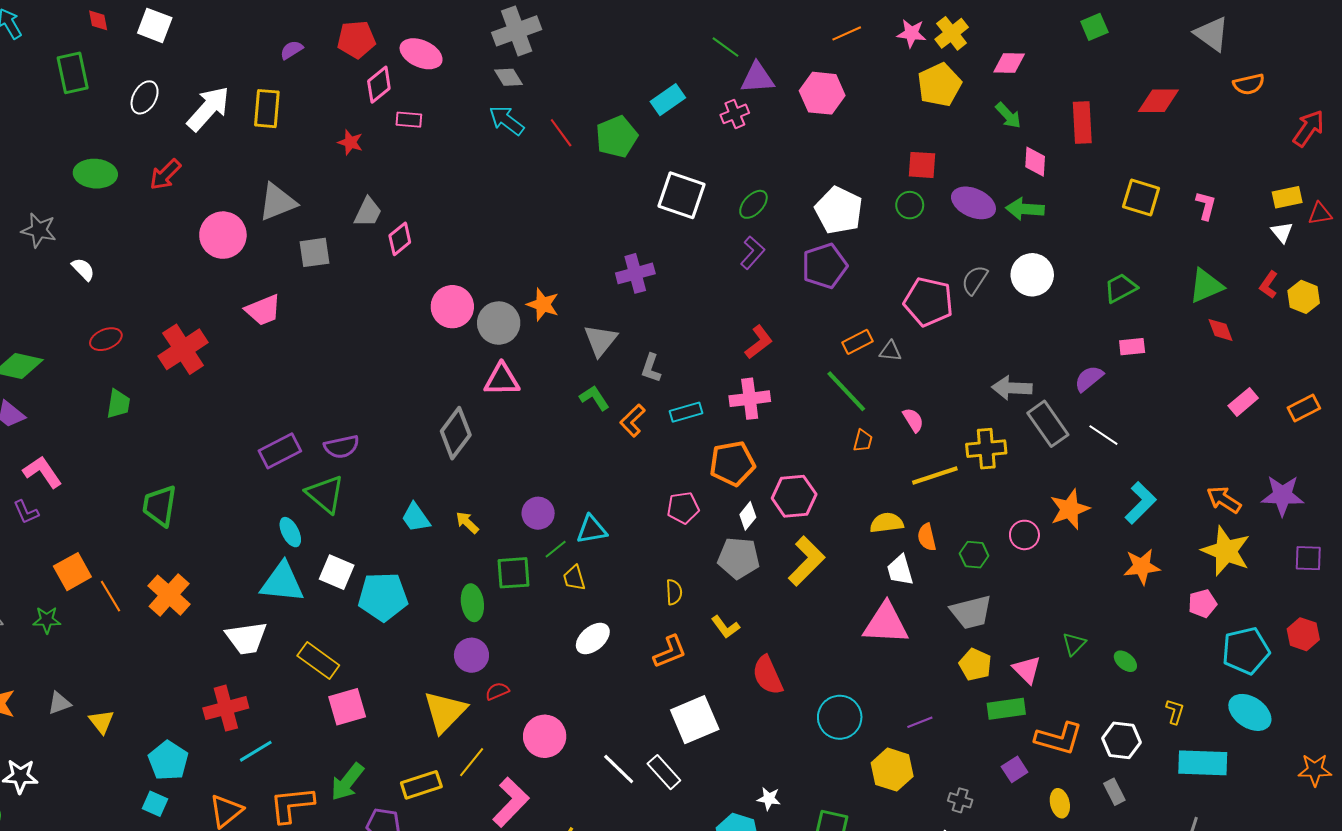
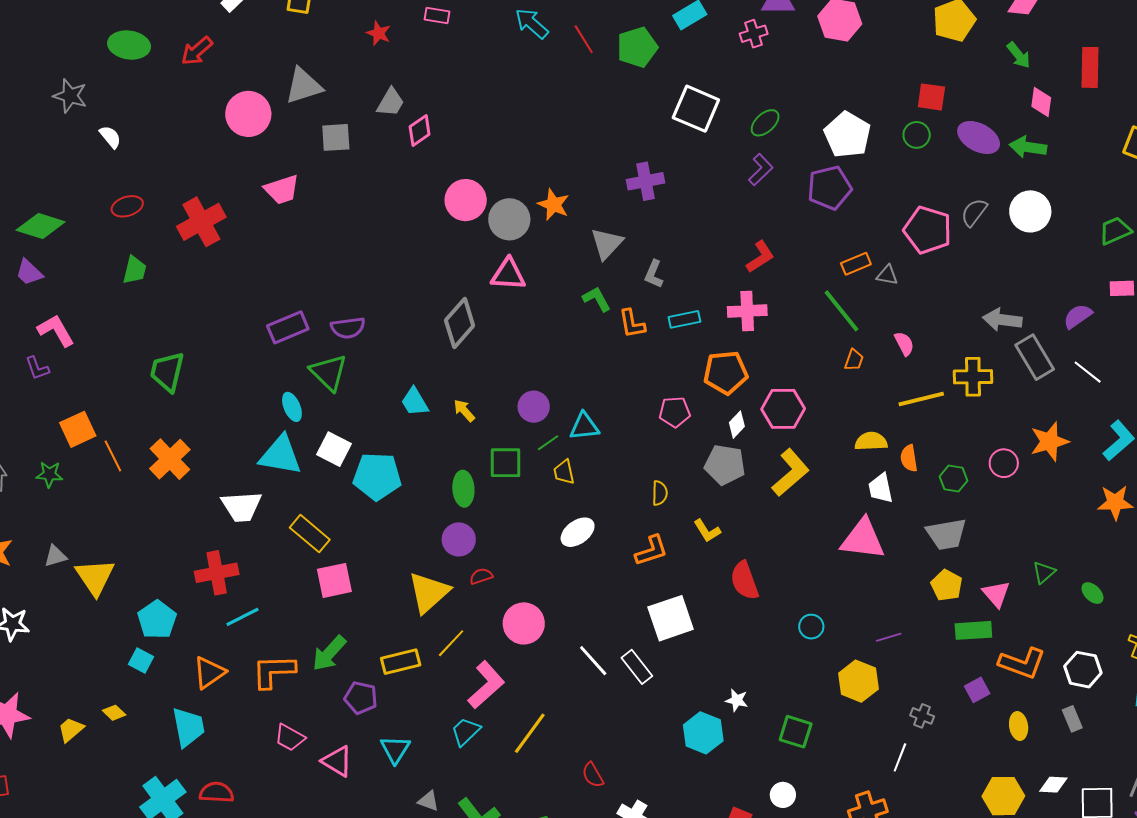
orange L-shape: (632, 420) -> (632, 324), turned -60
cyan circle: (840, 717) -> (811, 627), size x0.6
yellow triangle: (101, 722) -> (95, 577), size x1.6

